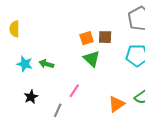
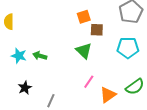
orange square: (87, 38) -> (84, 17), moved
pink line: (74, 91) -> (89, 82), moved

